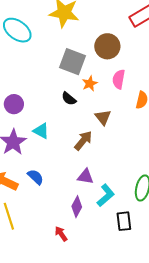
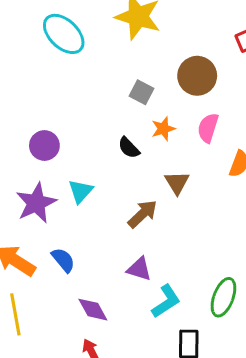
gray square: (73, 62) -> (141, 92), size x0.6
cyan triangle: (41, 131) -> (81, 191), turned 36
purple diamond: (77, 207) -> (93, 310), moved, turned -65

